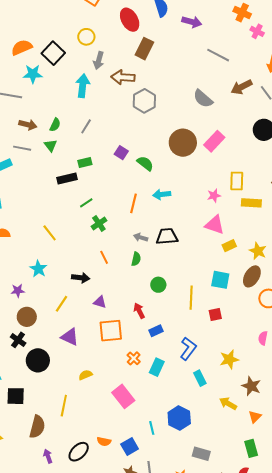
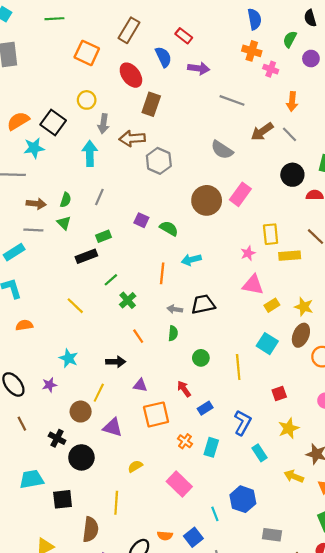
yellow line: (50, 233) -> (75, 306), moved
cyan square: (220, 280) -> (267, 344), turned 30
red square: (215, 314) -> (279, 394), moved
brown circle: (27, 317) -> (81, 412), moved

